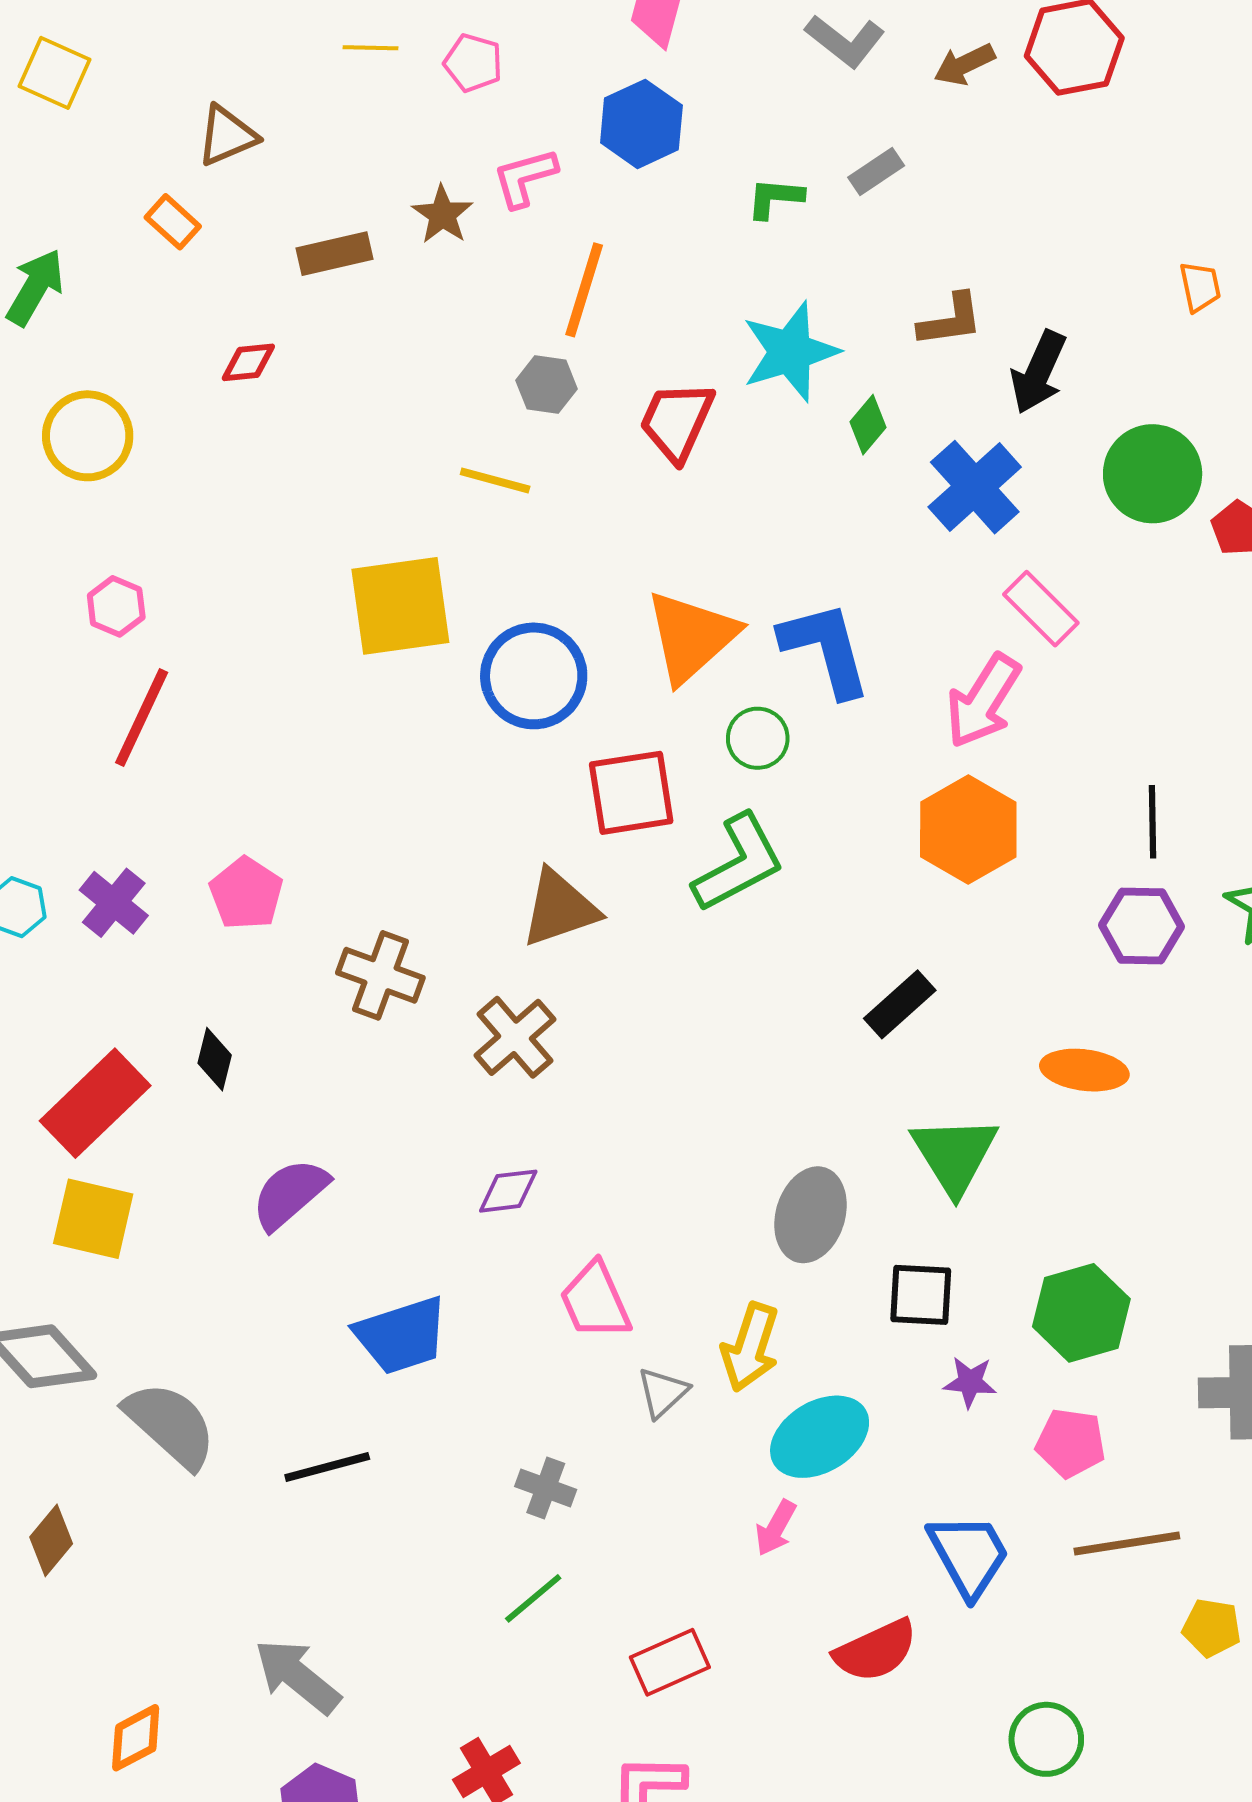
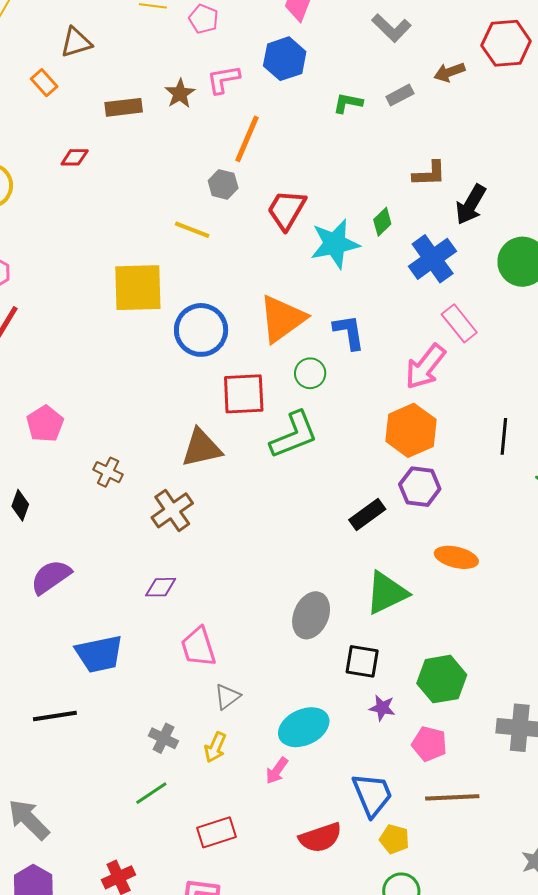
brown arrow: (964, 64) -> (449, 72), moved
cyan star: (790, 352) -> (335, 244), moved
blue L-shape: (826, 649) -> (349, 332), size x0.7
purple hexagon: (1142, 926) -> (420, 487), moved
brown cross: (380, 975) -> (108, 472), size x0.7
green triangle: (954, 1155) -> (387, 593), turned 30
yellow arrow: (750, 1347) -> (215, 747), moved, size x0.7
yellow pentagon: (1212, 1628) -> (394, 839), moved

